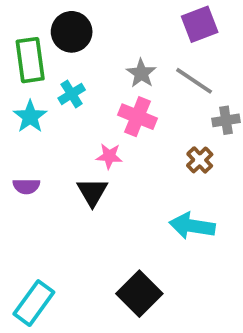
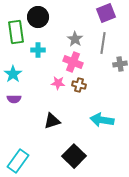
gray line: (194, 81) -> (103, 43), turned 65
cyan cross: (72, 94) -> (38, 50), turned 32
cyan star: (30, 117) -> (13, 74), moved
brown cross: (200, 160) -> (79, 85), moved, turned -32
black triangle: (92, 192) -> (52, 121), moved, turned 42

